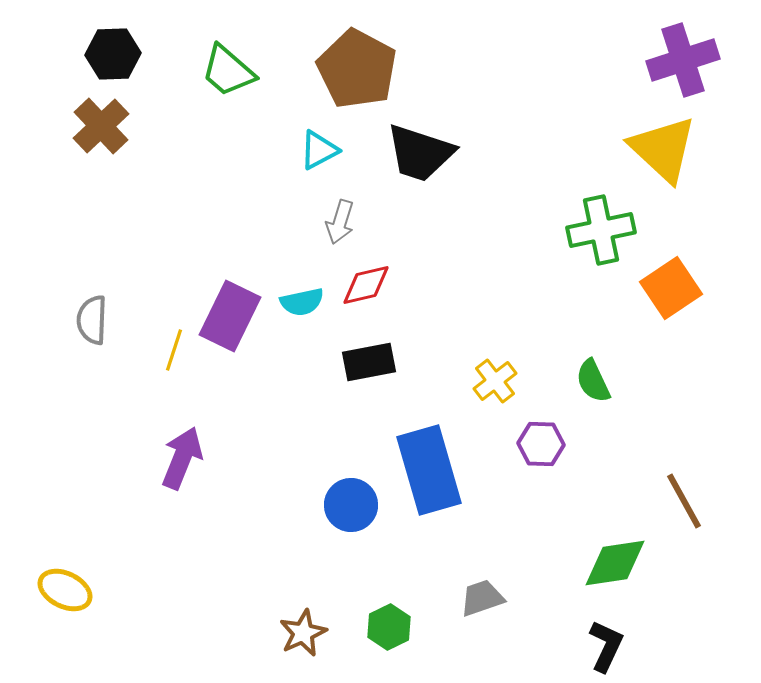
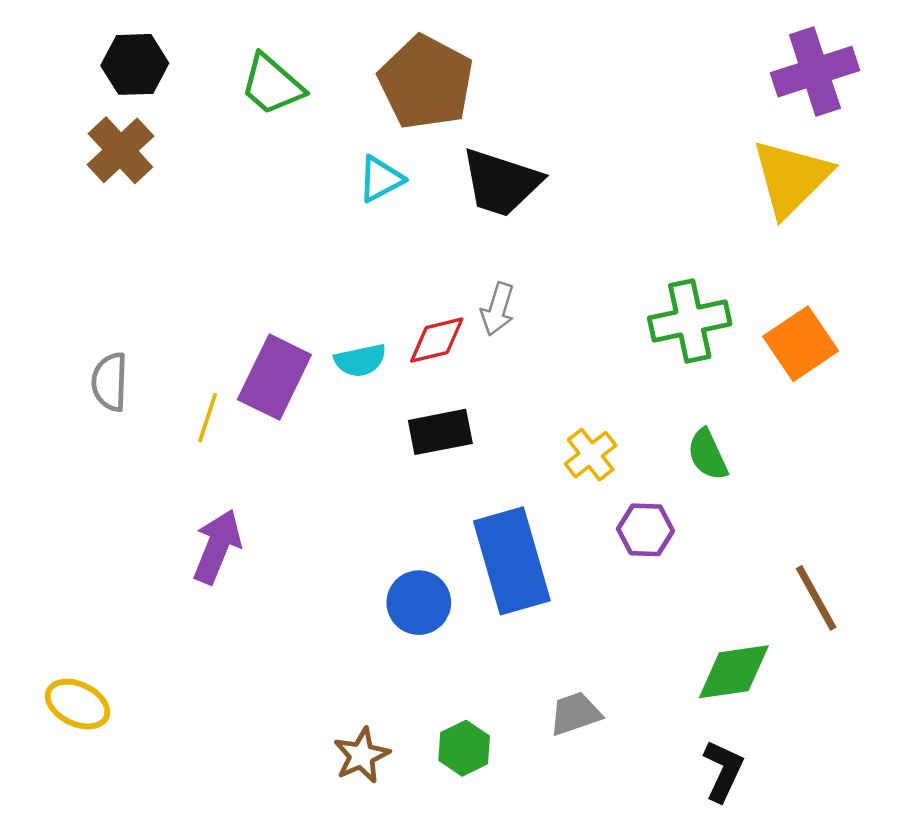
yellow triangle: (663, 149) -> (791, 178), turned 32
gray arrow: (340, 222) -> (498, 309), moved
green cross: (601, 230) -> (690, 321), moved

